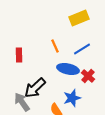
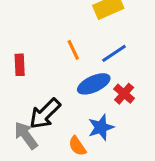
blue ellipse: (68, 69) -> (94, 84), turned -35

